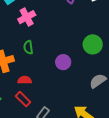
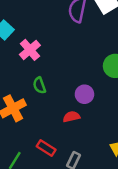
red semicircle: (25, 80) -> (71, 117), moved

